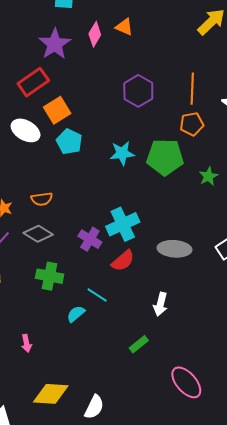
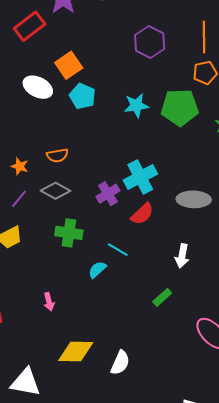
red rectangle: (33, 82) -> (30, 26), moved
purple cross: (90, 239) -> (108, 194), turned 30

